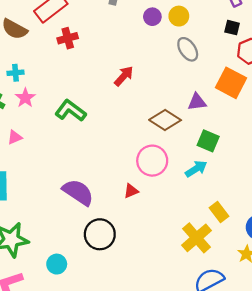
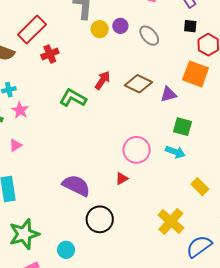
yellow circle: (179, 16) -> (100, 29), moved
gray ellipse: (188, 49) -> (149, 36), moved
green L-shape: (70, 111) -> (73, 98), moved
brown diamond: (165, 120) -> (138, 84), moved
cyan arrow: (196, 169) -> (175, 152), turned 60
yellow cross: (197, 238) -> (171, 221), moved

